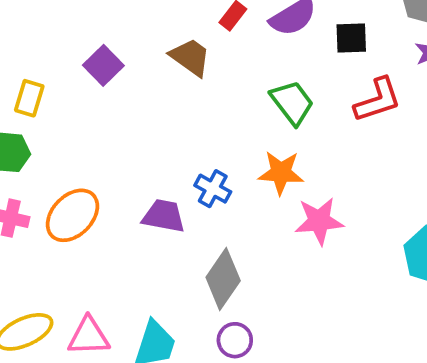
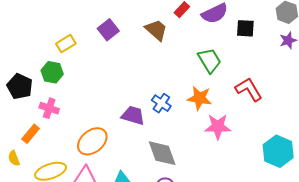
yellow rectangle: (29, 98) -> (66, 44), turned 36
red L-shape: (378, 100) -> (249, 89), moved, turned -108
orange ellipse: (72, 215) -> (92, 141), moved
gray diamond: (223, 279) -> (162, 153), turned -60

